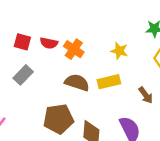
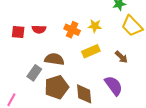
orange cross: (74, 49) -> (72, 30), moved
gray rectangle: (23, 75) -> (34, 73), moved
brown semicircle: (77, 83) -> (54, 59), moved

